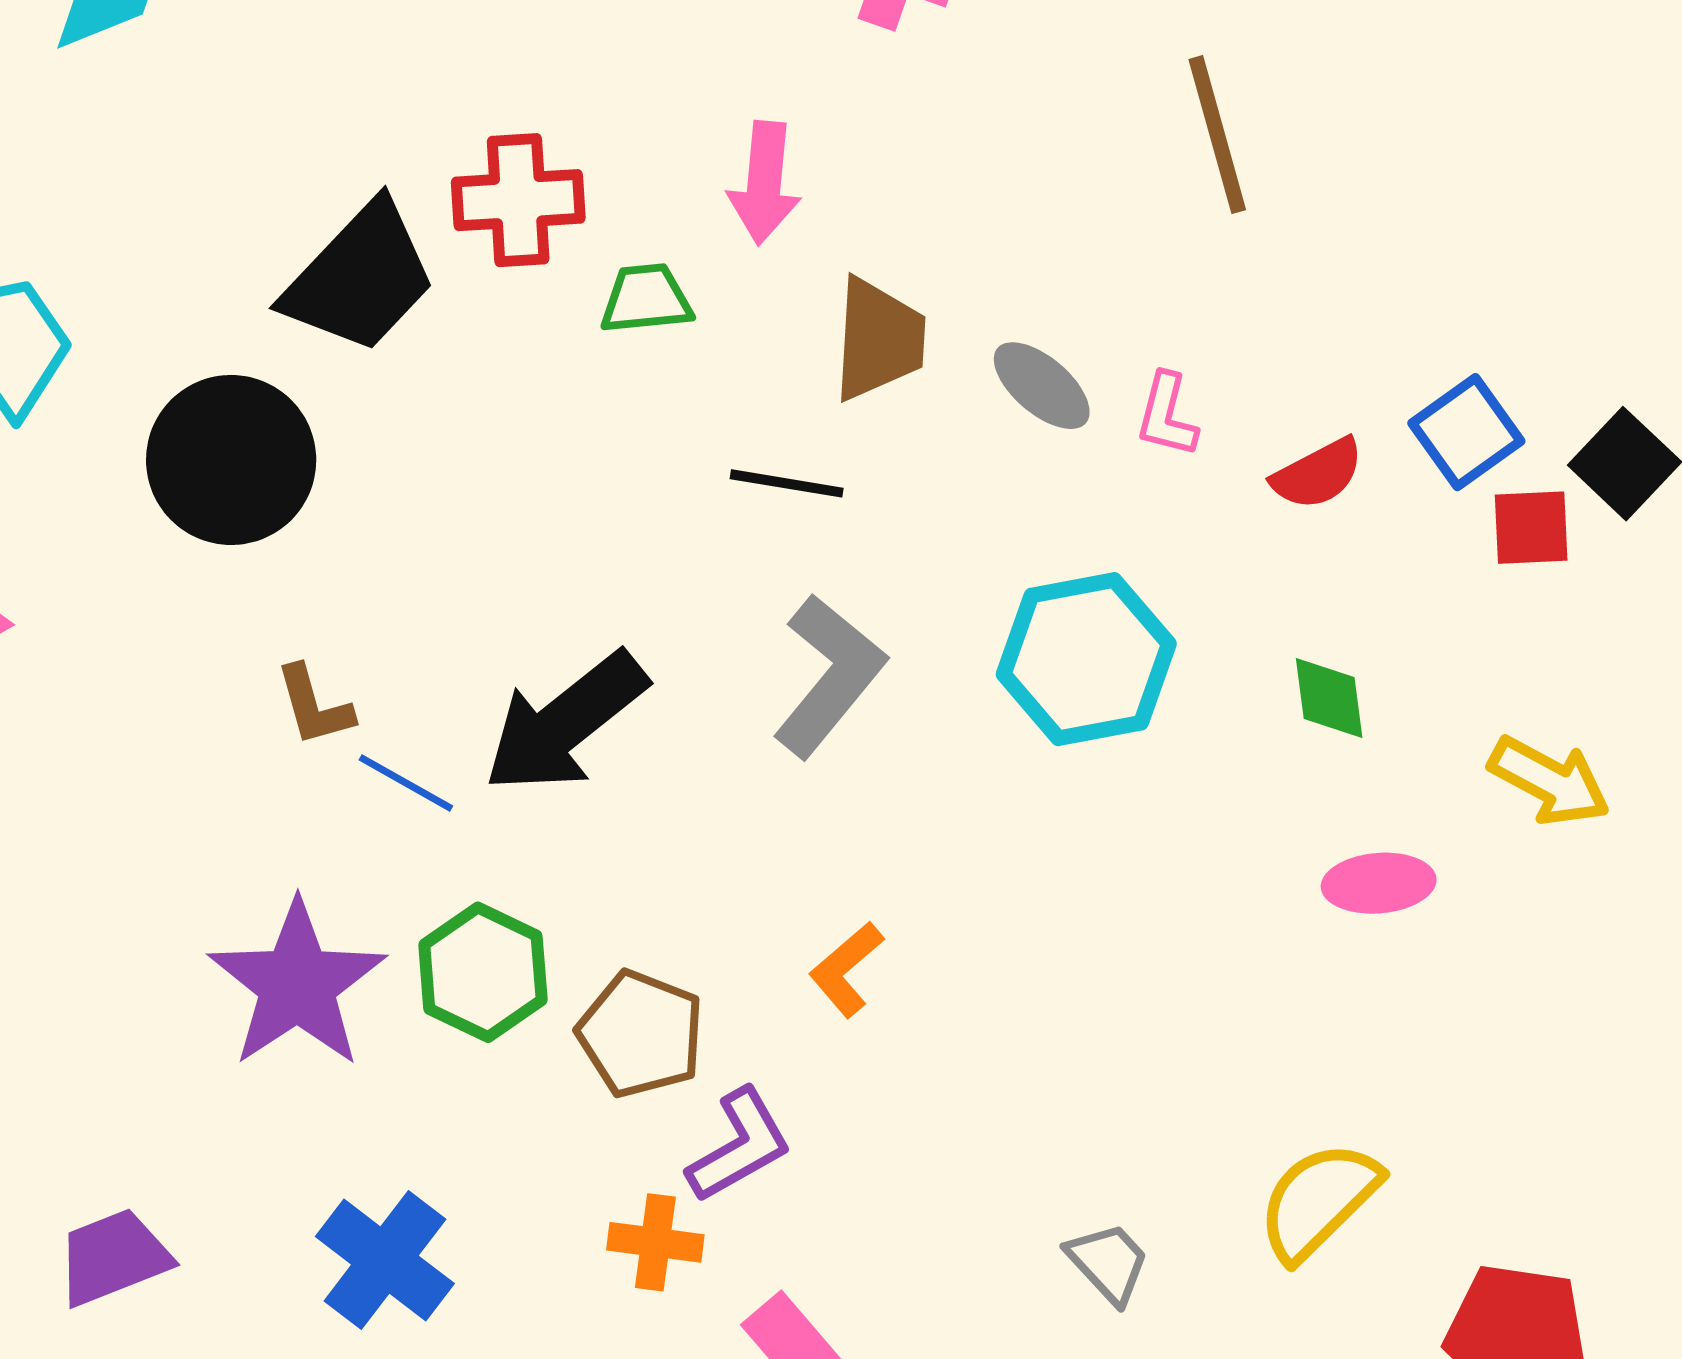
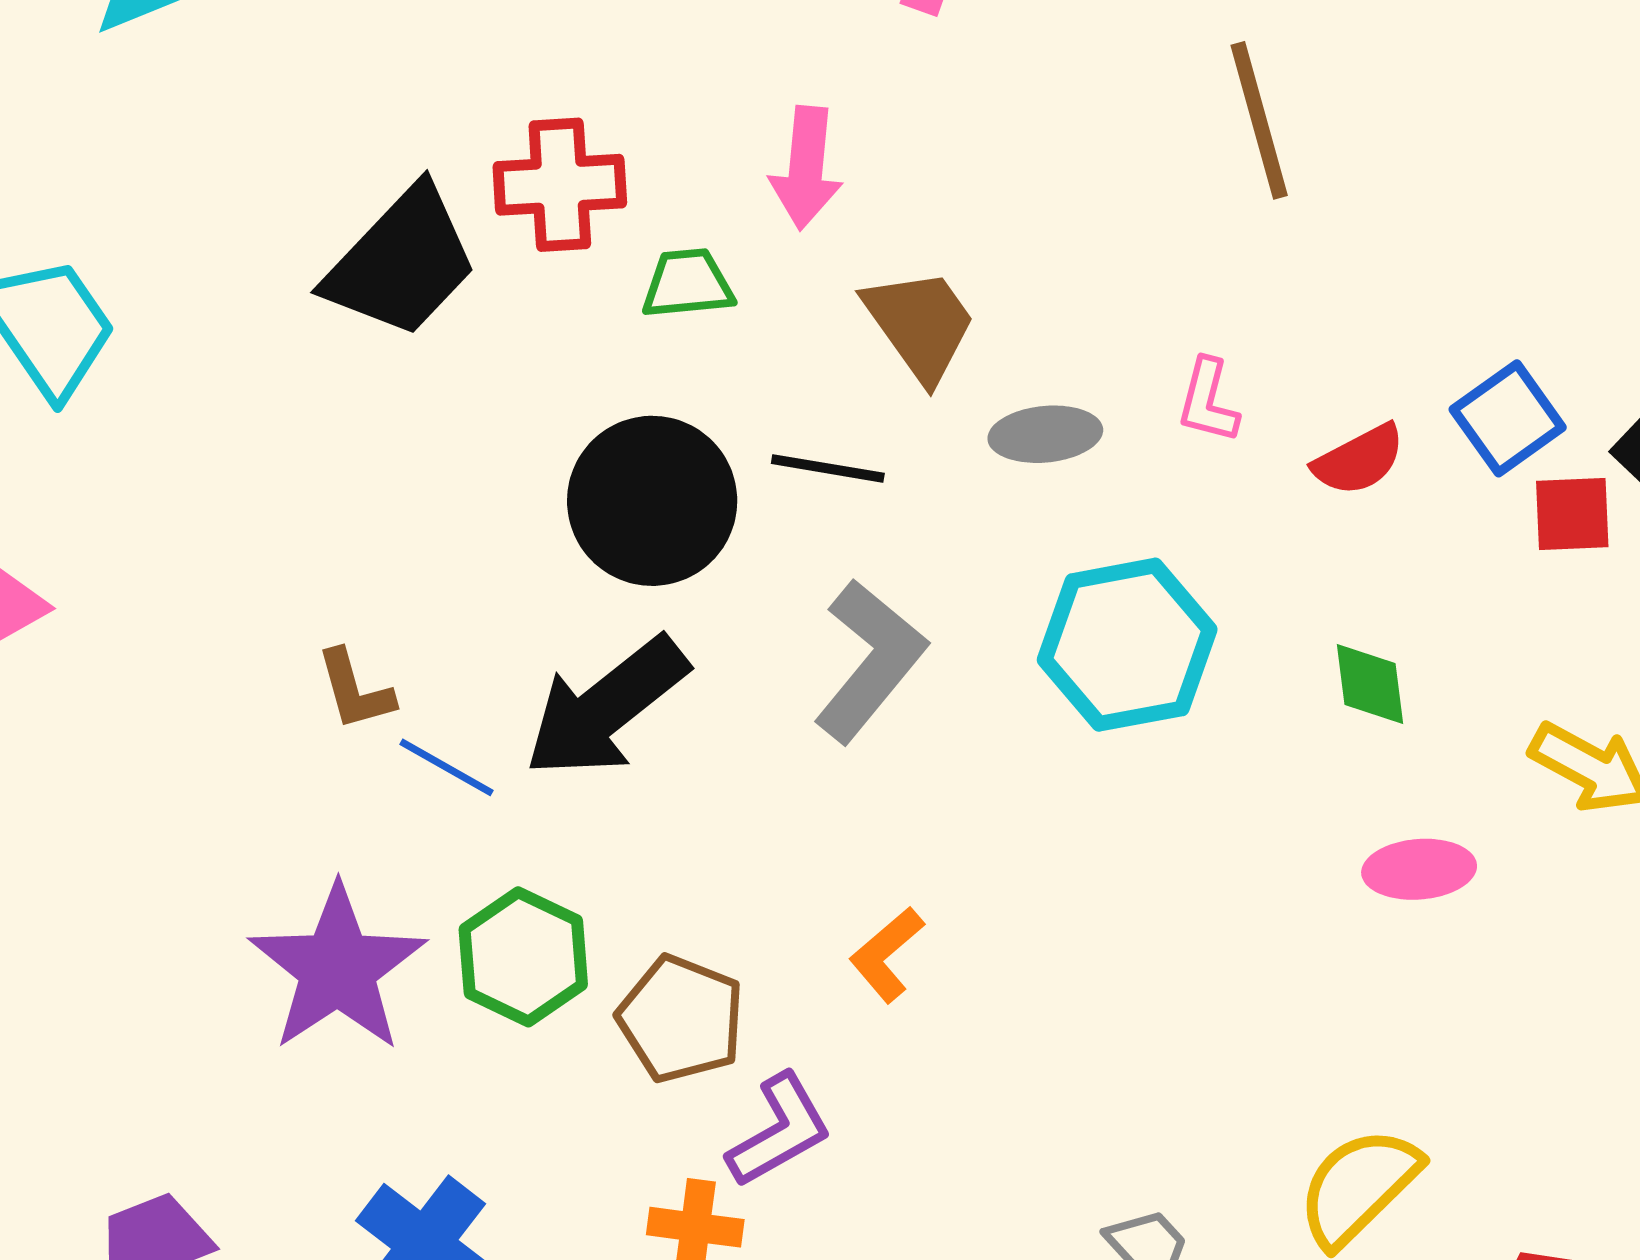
brown trapezoid: (879, 339) -> (920, 325), turned -39
gray ellipse: (1042, 386) -> (1045, 434), moved, turned -46
black circle: (231, 460) -> (652, 501), moved

